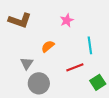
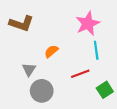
pink star: (67, 20) -> (88, 24), moved, size x1.6

